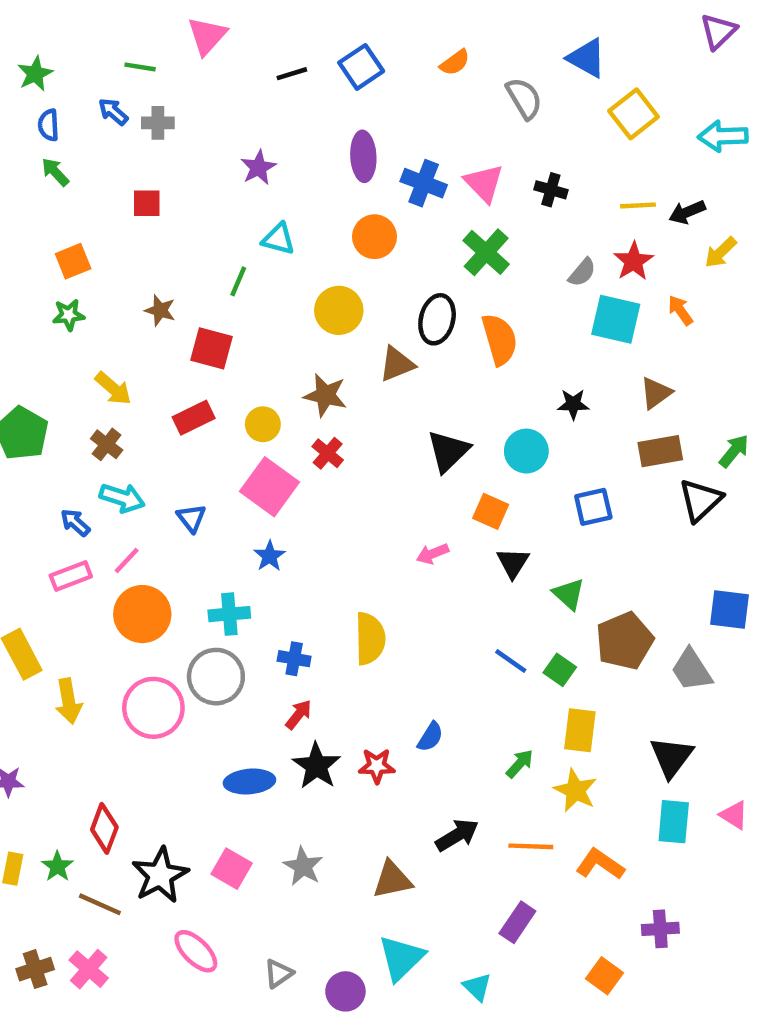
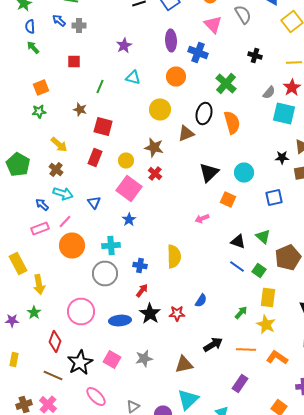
pink triangle: (484, 183) -> (213, 24), moved
green line: (238, 281) -> (100, 86), moved
black star: (573, 404) -> (282, 158), moved
red rectangle: (194, 418) -> (95, 158), turned -42
black triangle: (513, 563) -> (238, 242), moved, turned -42
pink circle: (153, 708) -> (81, 312), moved
green star: (57, 866) -> (34, 312), moved
gray star: (303, 866) -> (144, 358), turned 30

